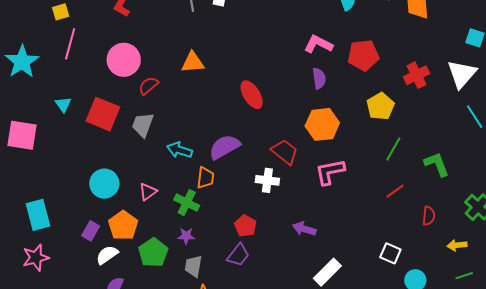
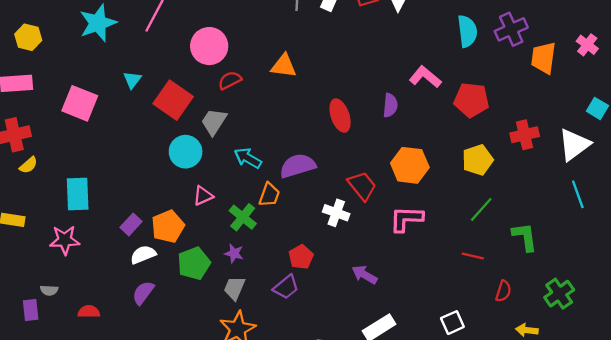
purple semicircle: (319, 78) -> (390, 105), moved
cyan circle: (104, 184) -> (186, 152), moved
red line: (395, 191) -> (473, 256), turned 36
white square: (390, 253) -> (452, 323), turned 30

